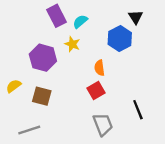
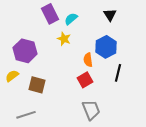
black triangle: (136, 17) -> (110, 15), moved
blue hexagon: (120, 38) -> (106, 47), moved
purple hexagon: (43, 58) -> (25, 51), moved
black line: (138, 110) -> (118, 73), moved, turned 36

